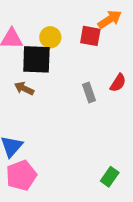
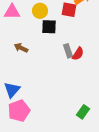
black square: (36, 59) -> (49, 27), moved, size x0.7
red semicircle: (118, 83) -> (78, 54), moved

